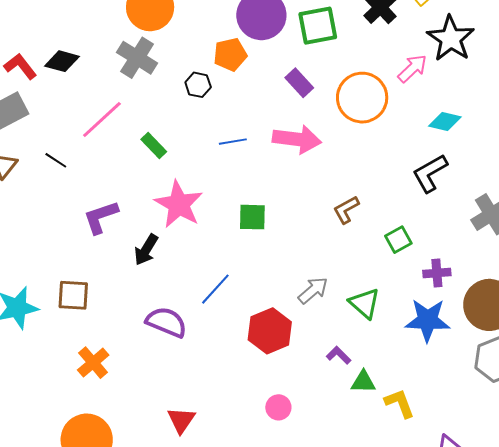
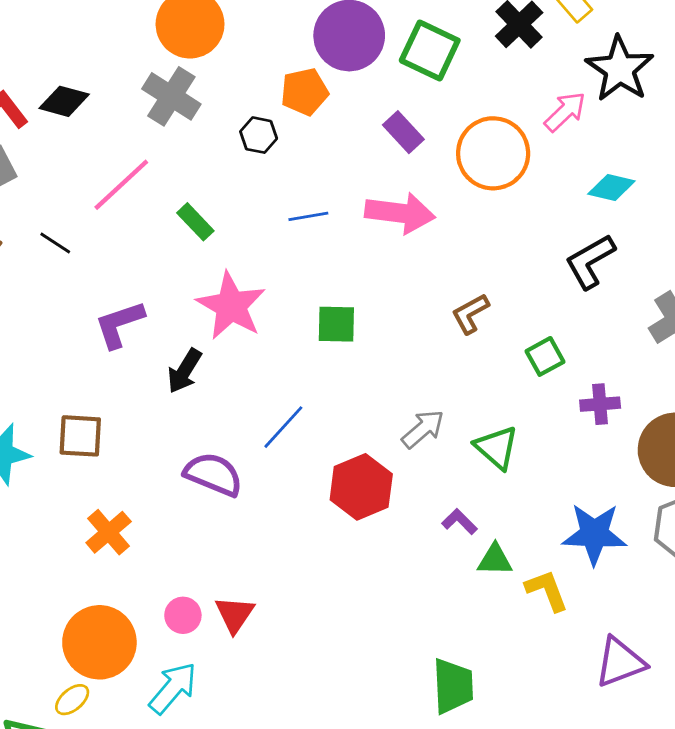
green square: (318, 26) -> (430, 50), turned 36
blue star: (428, 320) -> (594, 534), moved
pink circle: (278, 407) -> (183, 615), moved

